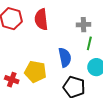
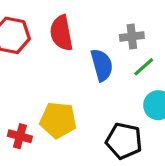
green line: (89, 43) -> (144, 67), turned 40
blue semicircle: (65, 57) -> (102, 65), moved

